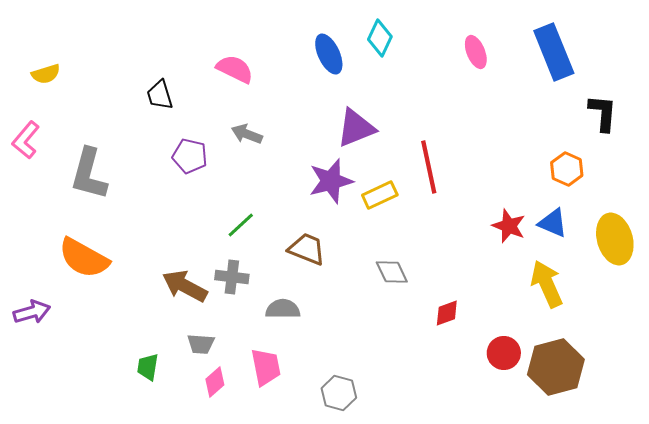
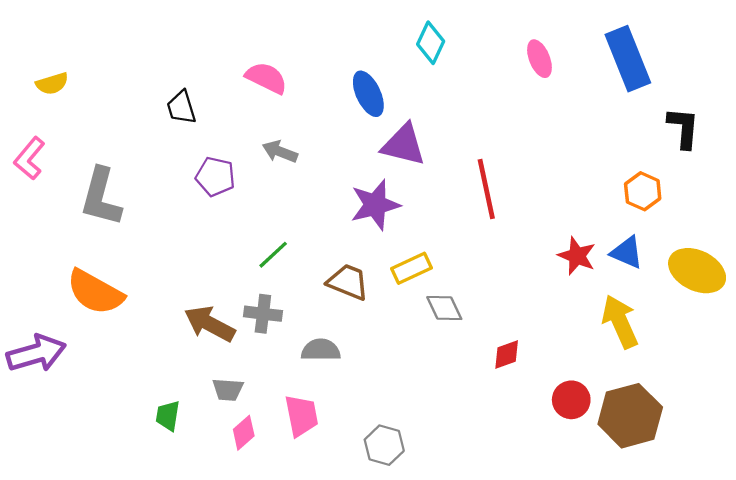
blue ellipse: (329, 54) -> (368, 94), moved
purple triangle: (356, 128) -> (403, 145), turned 36
yellow rectangle: (380, 195) -> (411, 268), moved
yellow ellipse: (615, 239) -> (697, 271), turned -48
purple arrow: (32, 312) -> (36, 353), size x1.4

